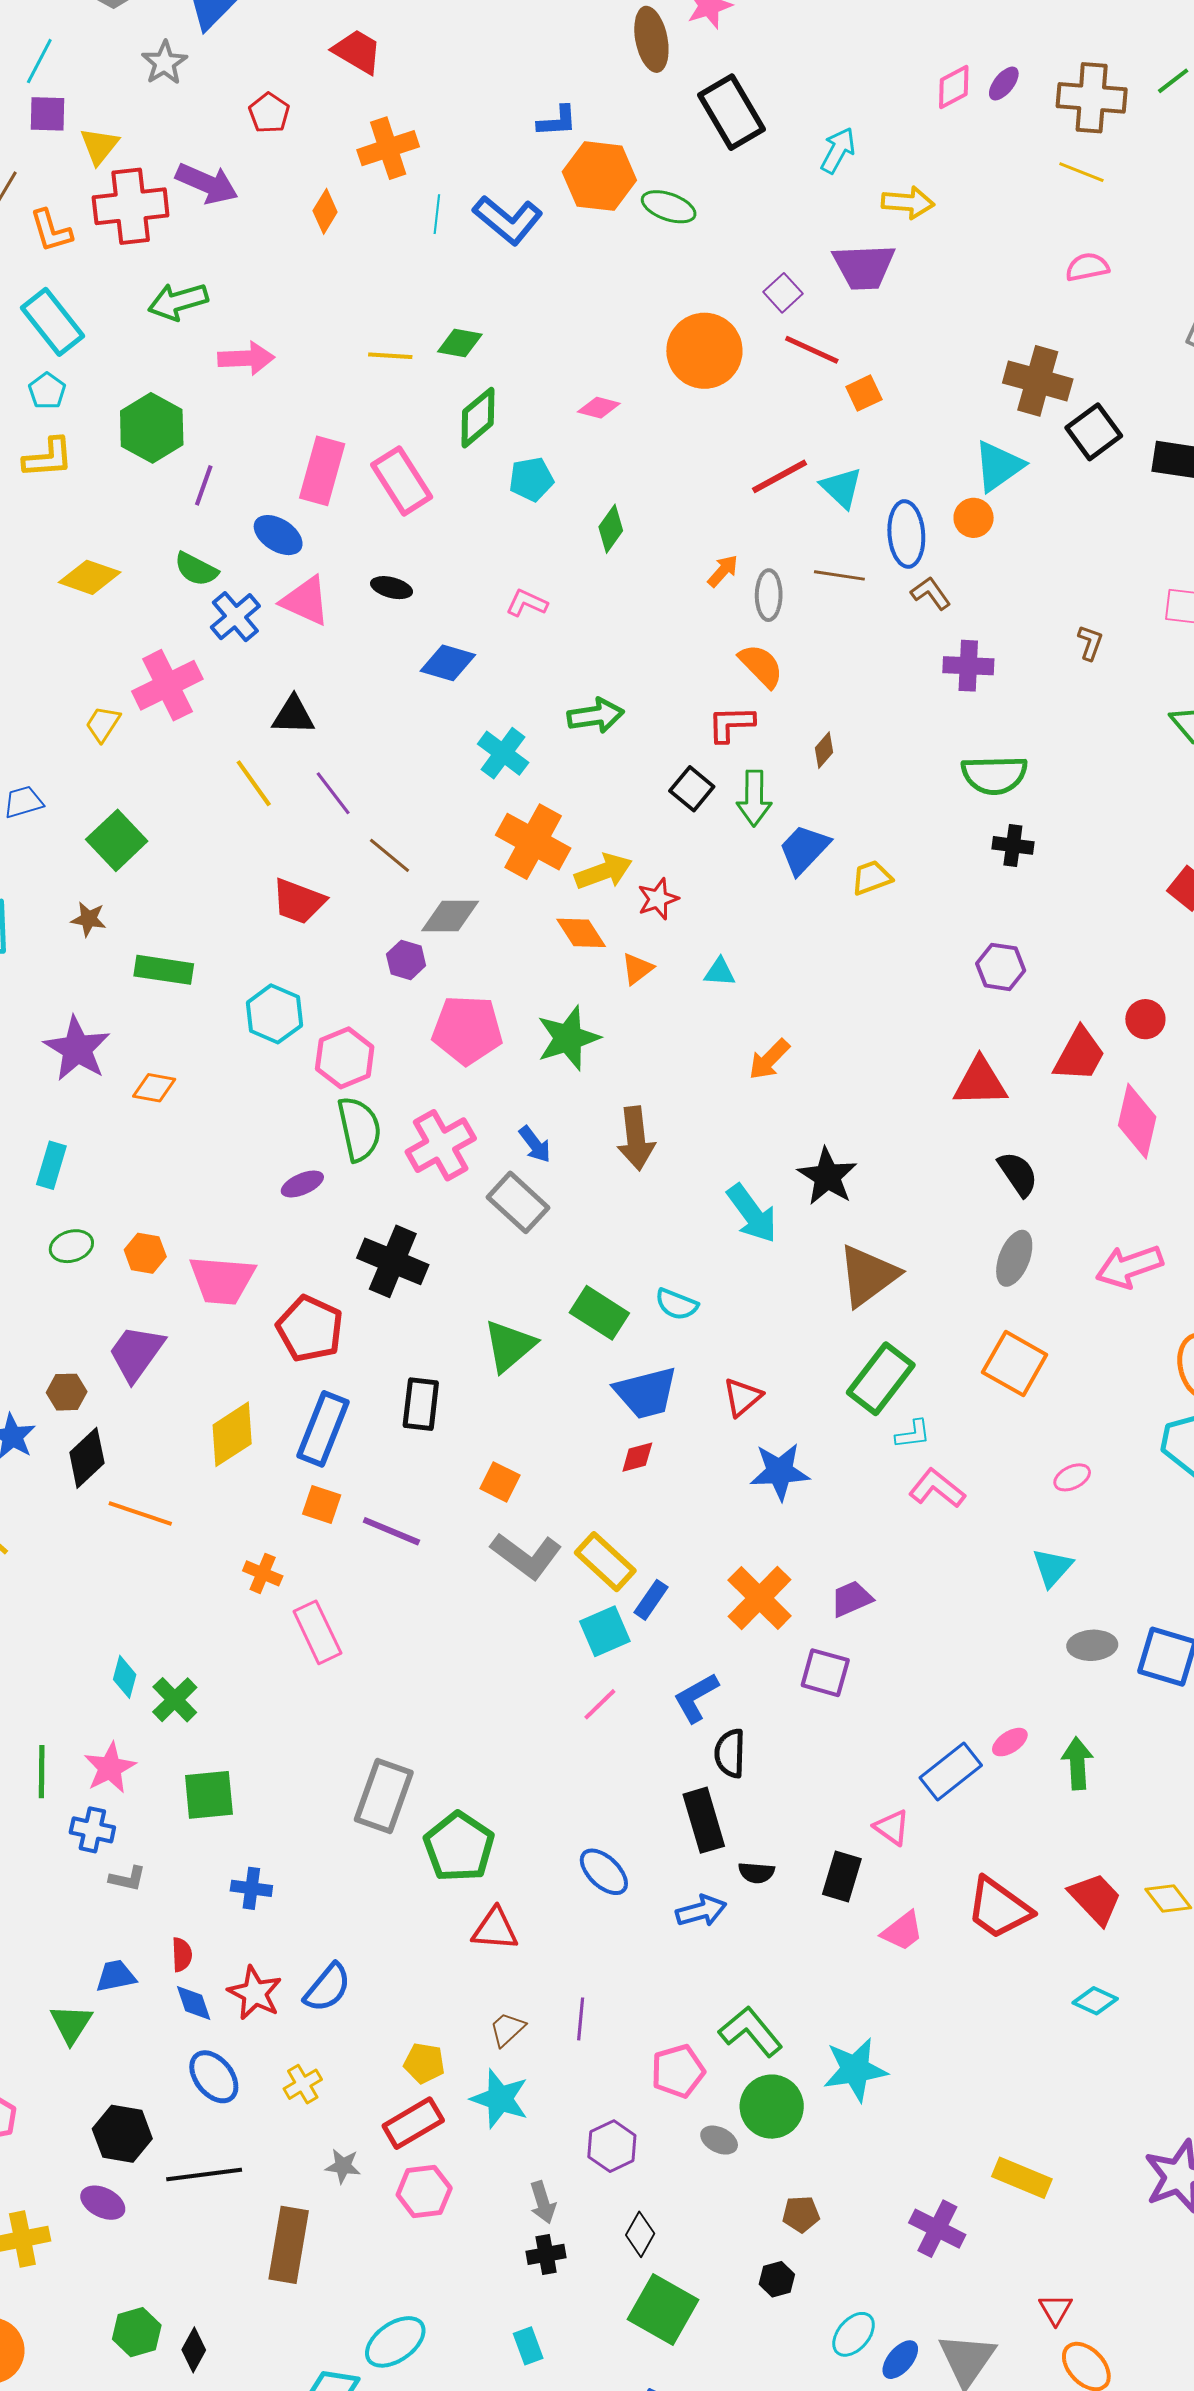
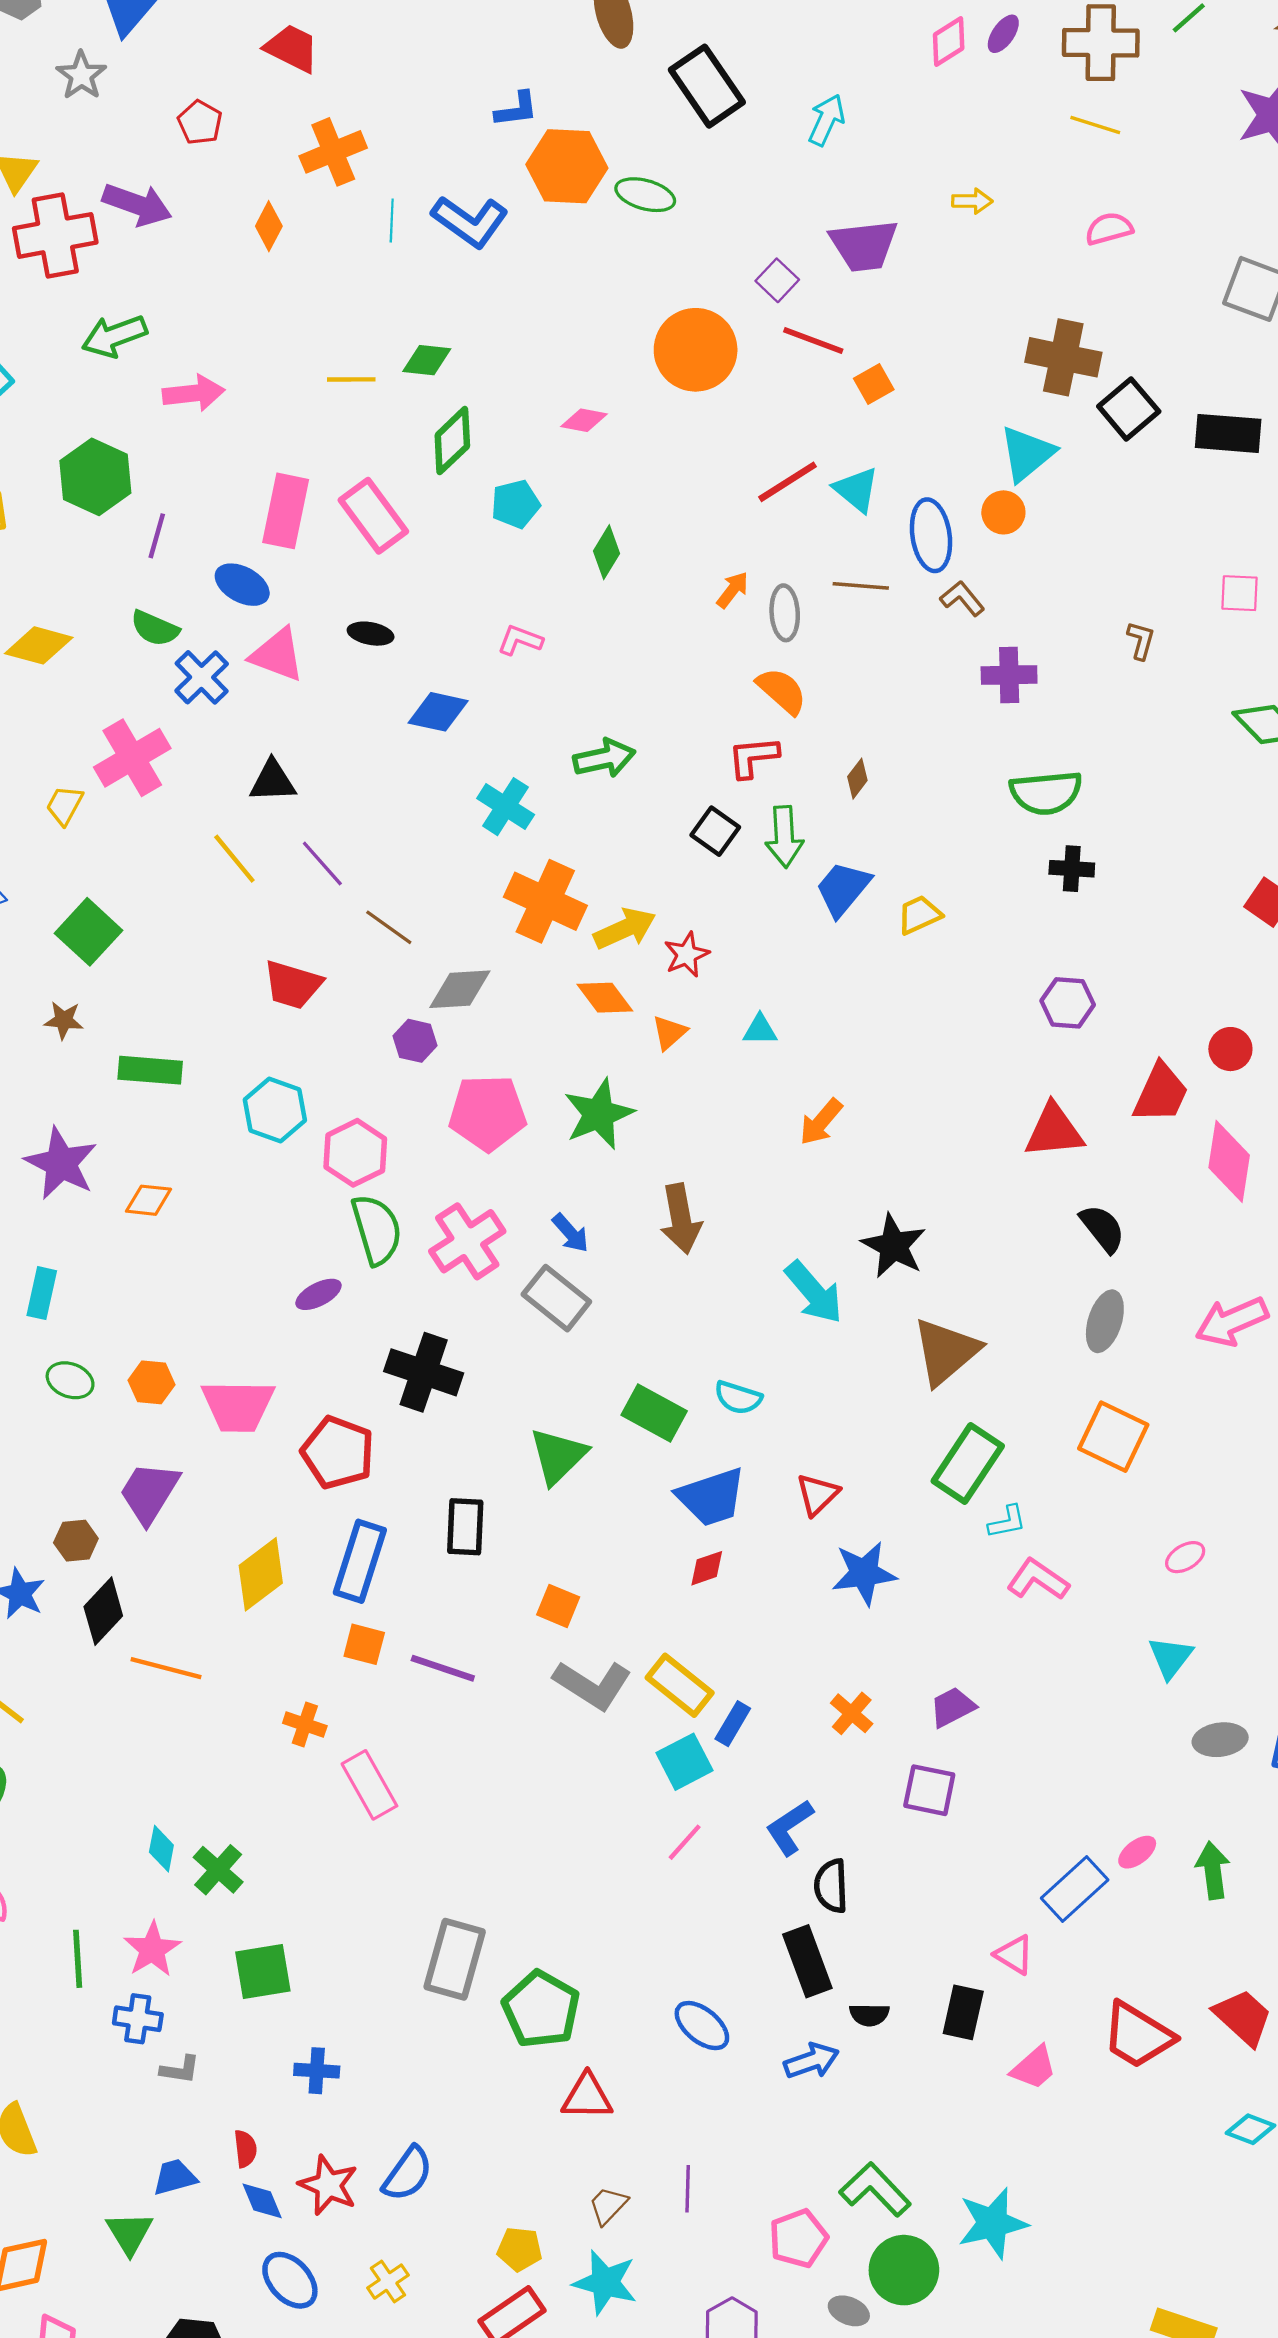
yellow arrow: (908, 202) -> (972, 201), moved, size x0.7
green ellipse: (71, 1246) -> (70, 1380), turned 42
orange cross: (760, 1598) -> (852, 1713), size x0.6

